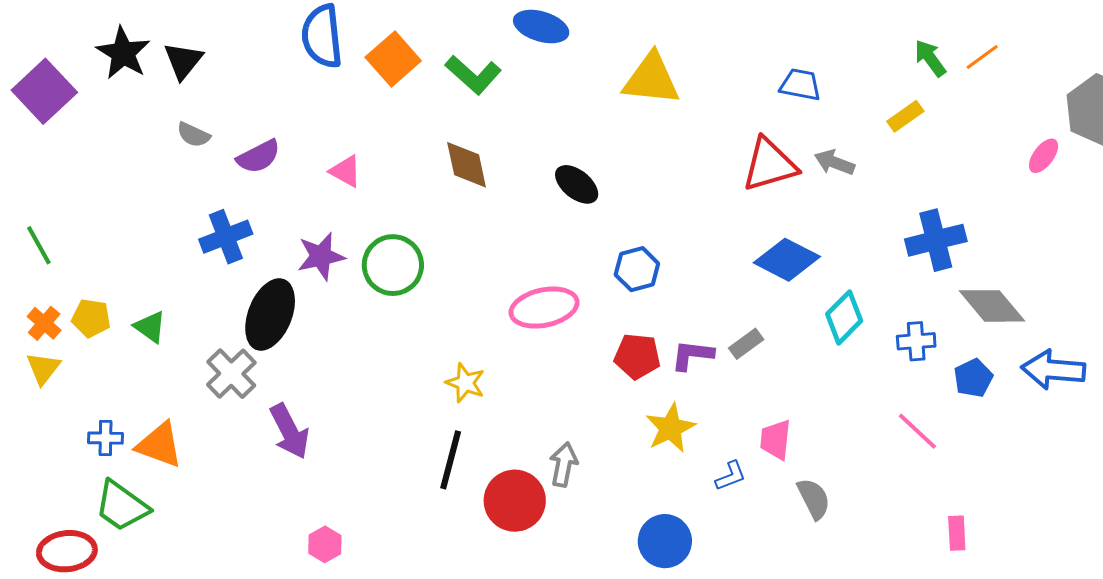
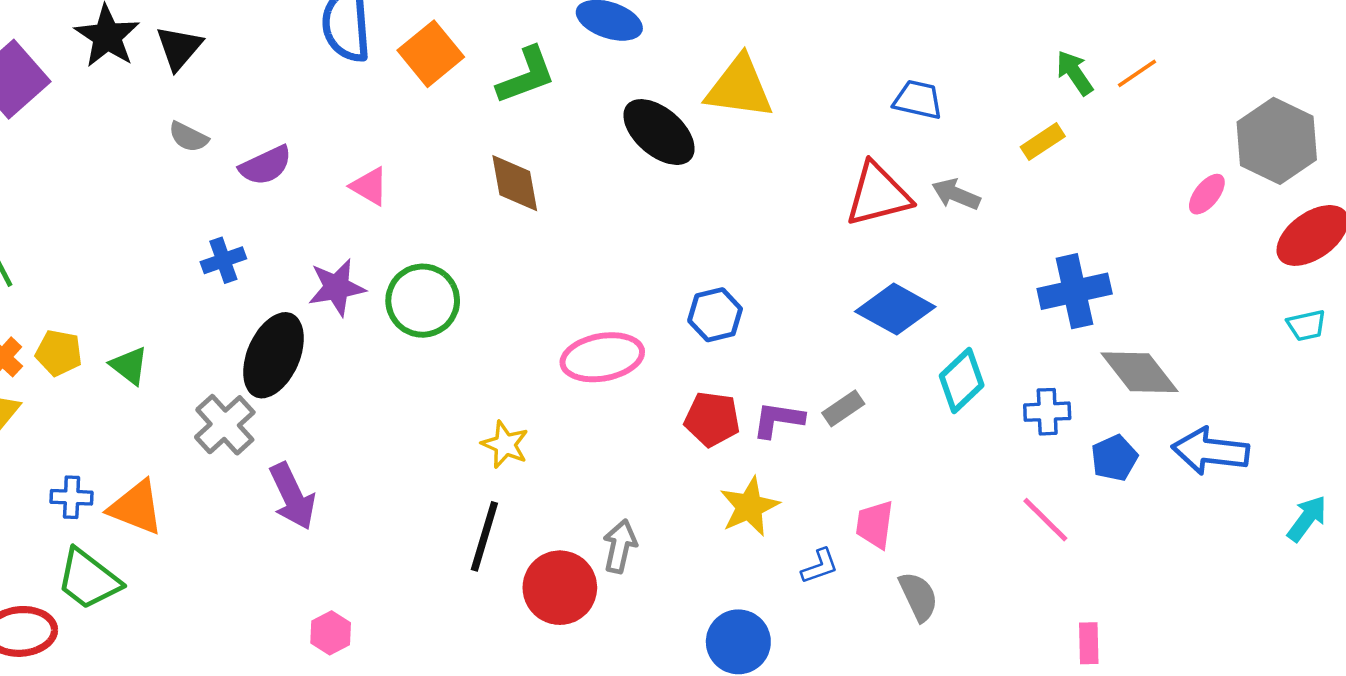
green L-shape: (473, 75) -> (526, 75), turned -64
black ellipse: (577, 184) -> (659, 132), moved, size x1.4
blue cross: (226, 237) -> (223, 260), size x0.7

